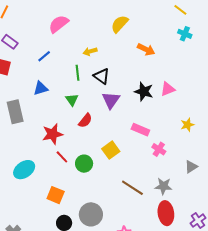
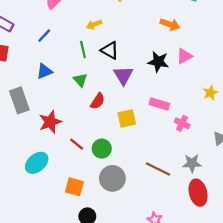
orange arrow: (146, 49) -> (170, 24), moved
red star: (53, 134) -> (50, 122), moved
yellow square: (111, 150) -> (127, 118), moved, turned 30
gray circle: (91, 214) -> (112, 178), moved

